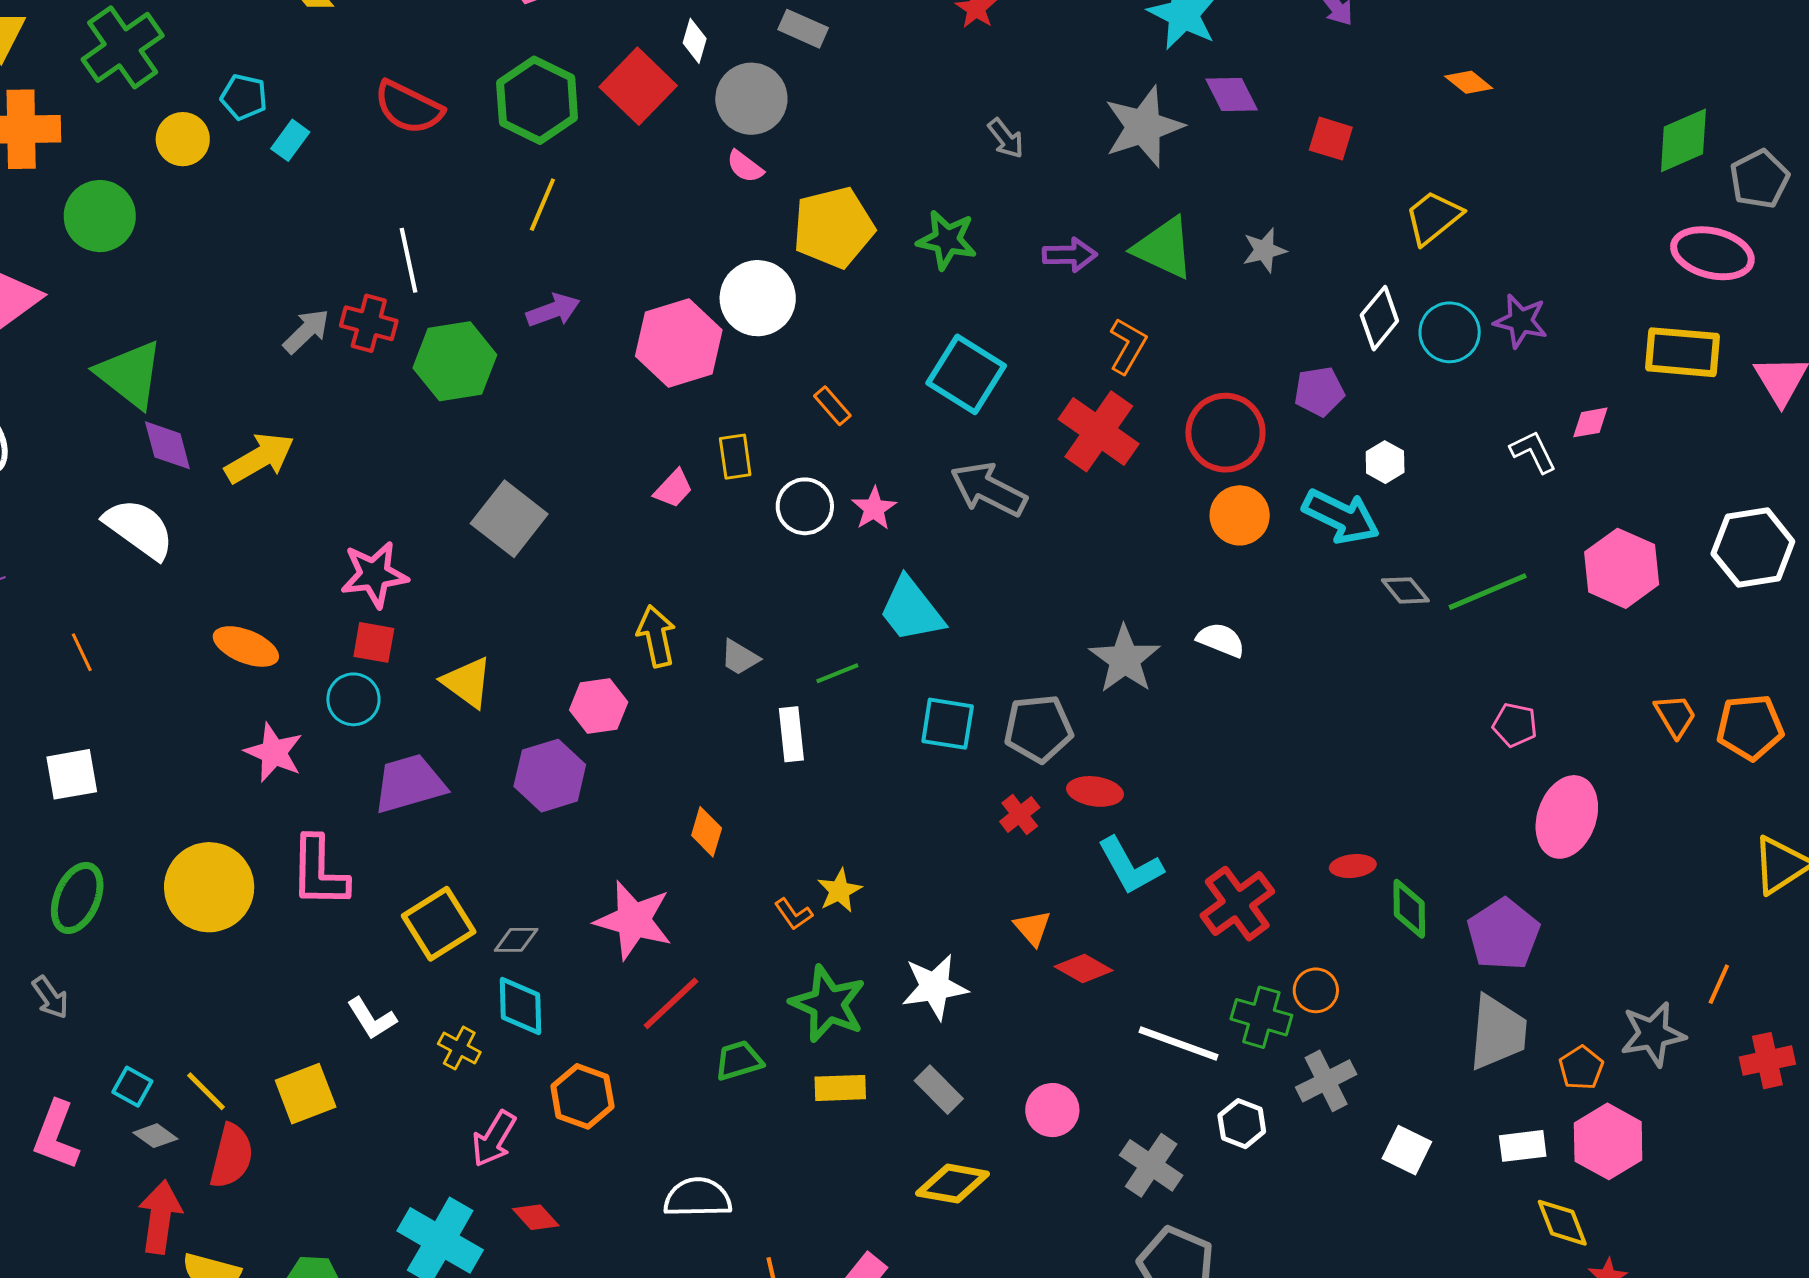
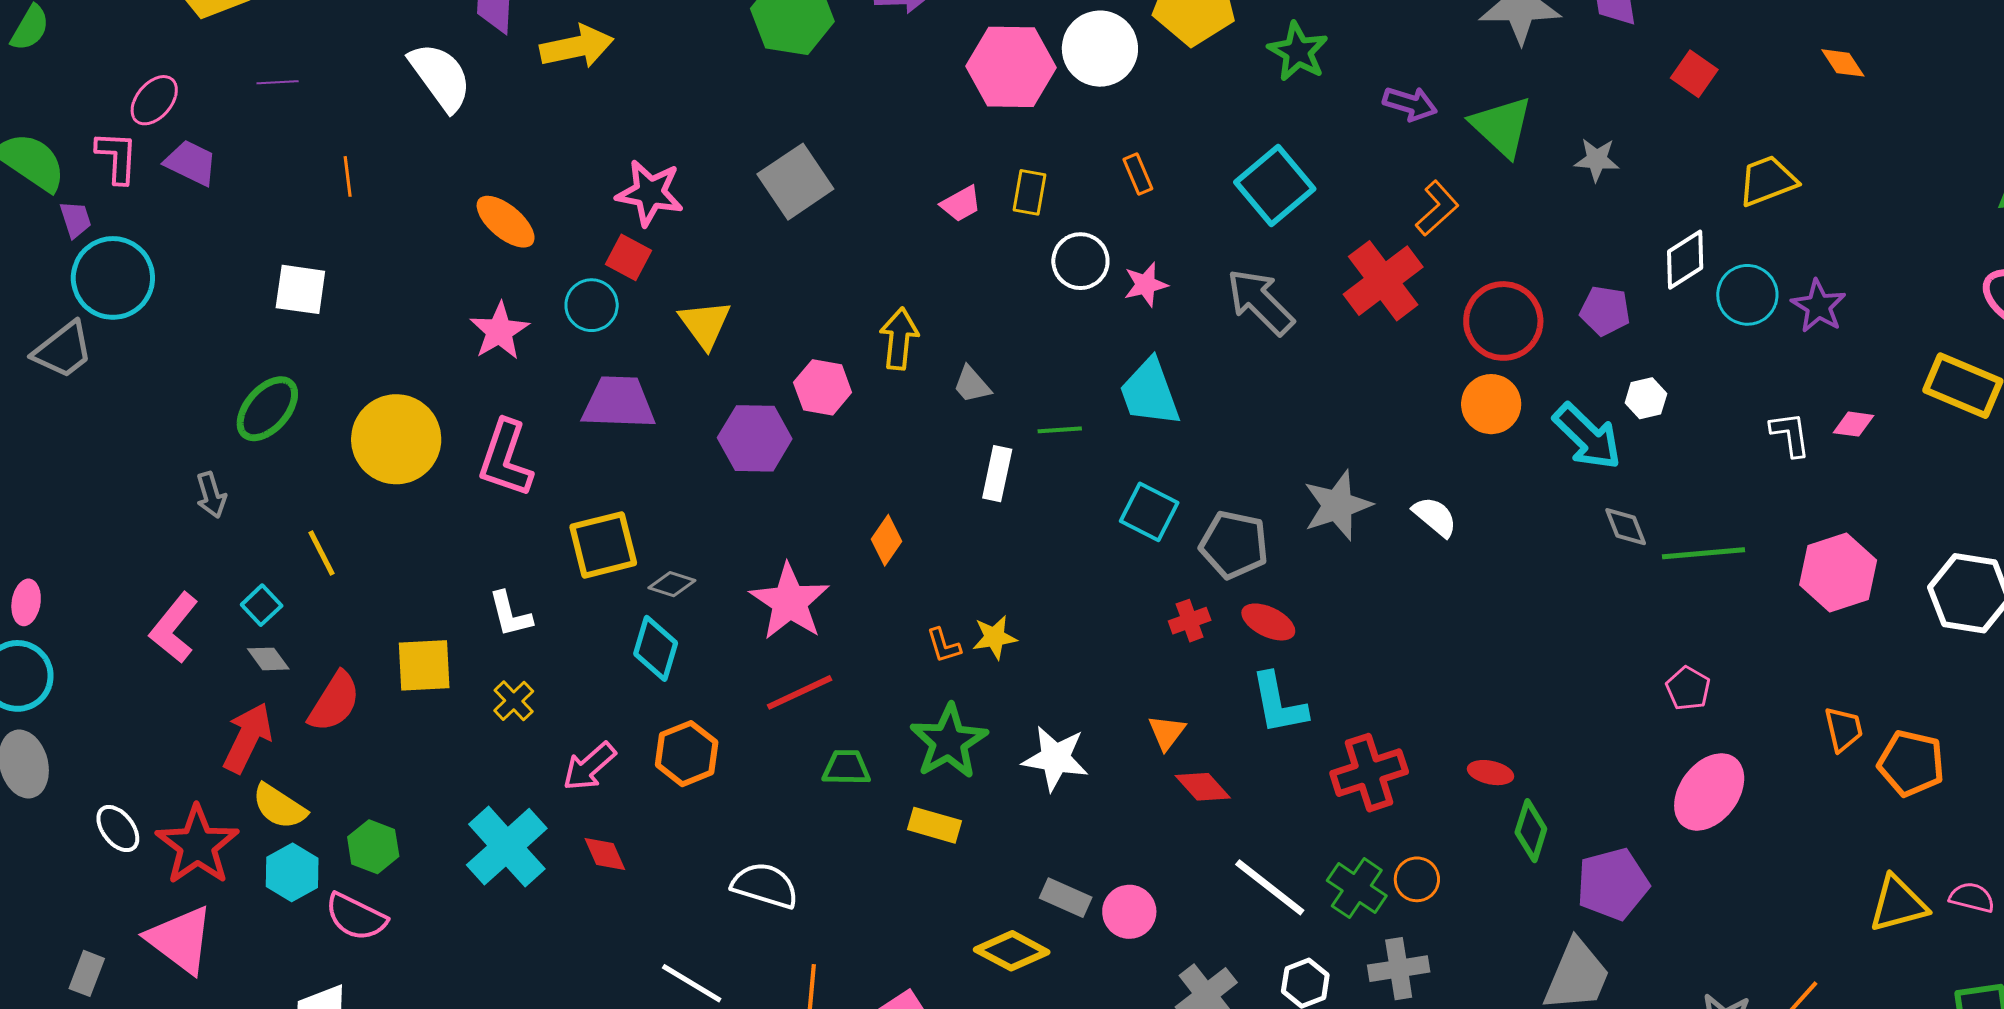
yellow cross: (459, 1048) -> (514, 701), moved
gray rectangle: (939, 1090) -> (1066, 898), moved, turned -39
yellow line: (206, 1091) -> (321, 553), moved

